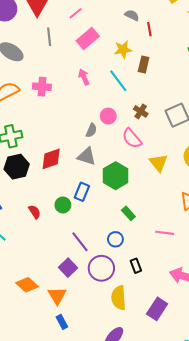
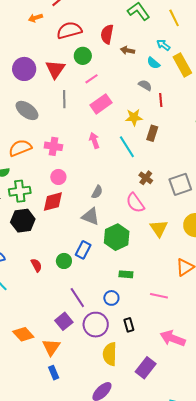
pink circle: (108, 116) -> (58, 177), moved
red diamond: (51, 159) -> (53, 202), moved
green rectangle: (128, 213) -> (126, 274), turned -48

